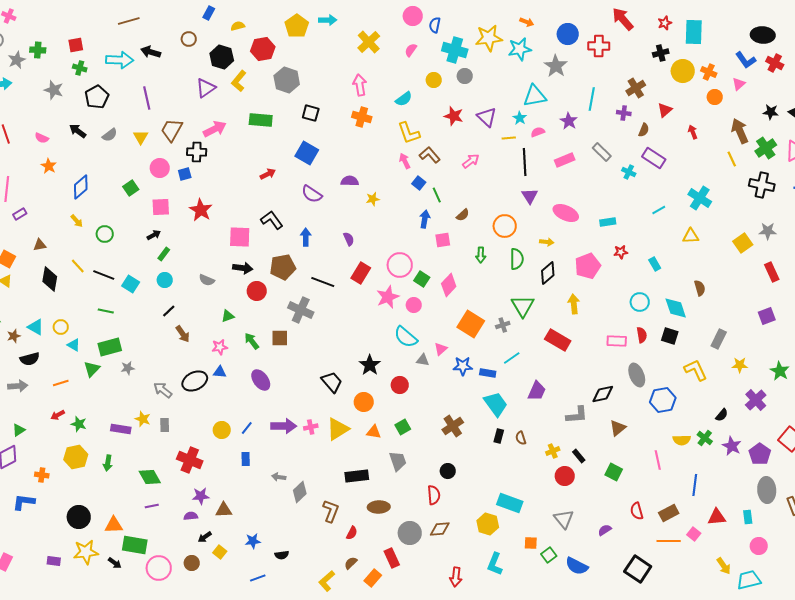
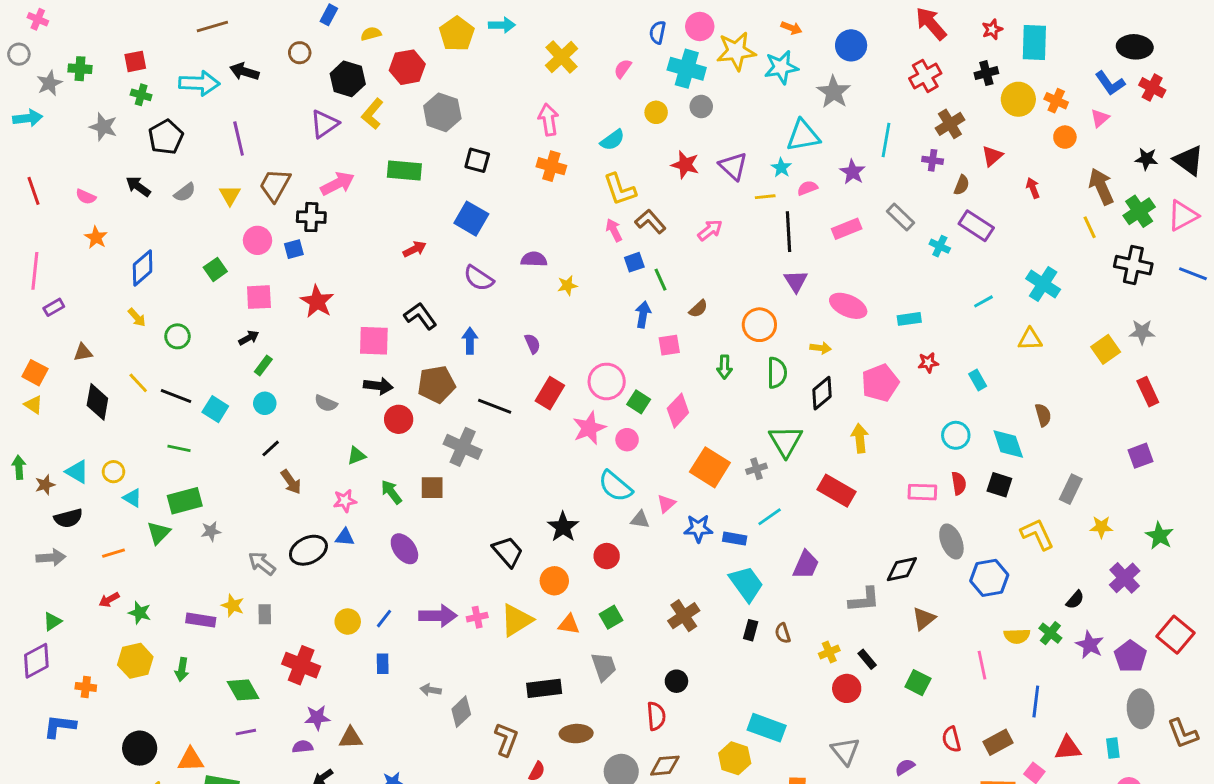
pink circle: (413, 16) -> (700, 26), moved
red cross: (599, 46) -> (925, 76), moved, turned -30
blue square: (419, 183) -> (634, 262), turned 32

